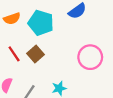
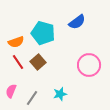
orange semicircle: (12, 19) -> (16, 42), moved

